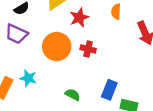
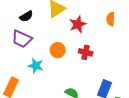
orange circle: (57, 47) -> (58, 50), size x0.6
cyan star: (28, 78) -> (36, 66), moved

